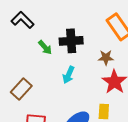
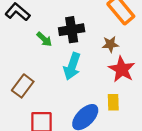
cyan arrow: (69, 75) -> (72, 66), size x1.4

